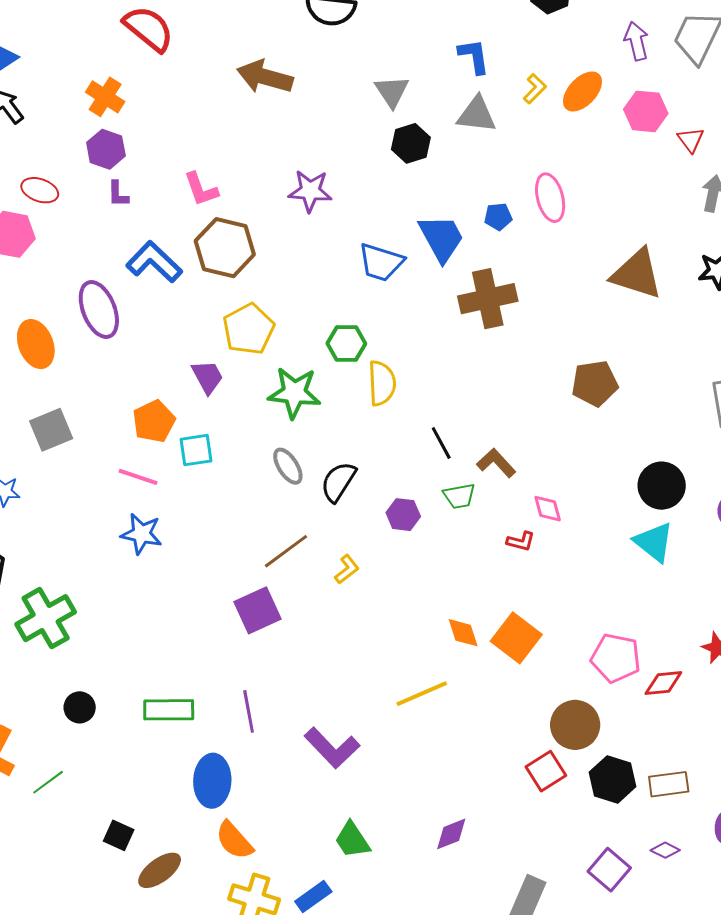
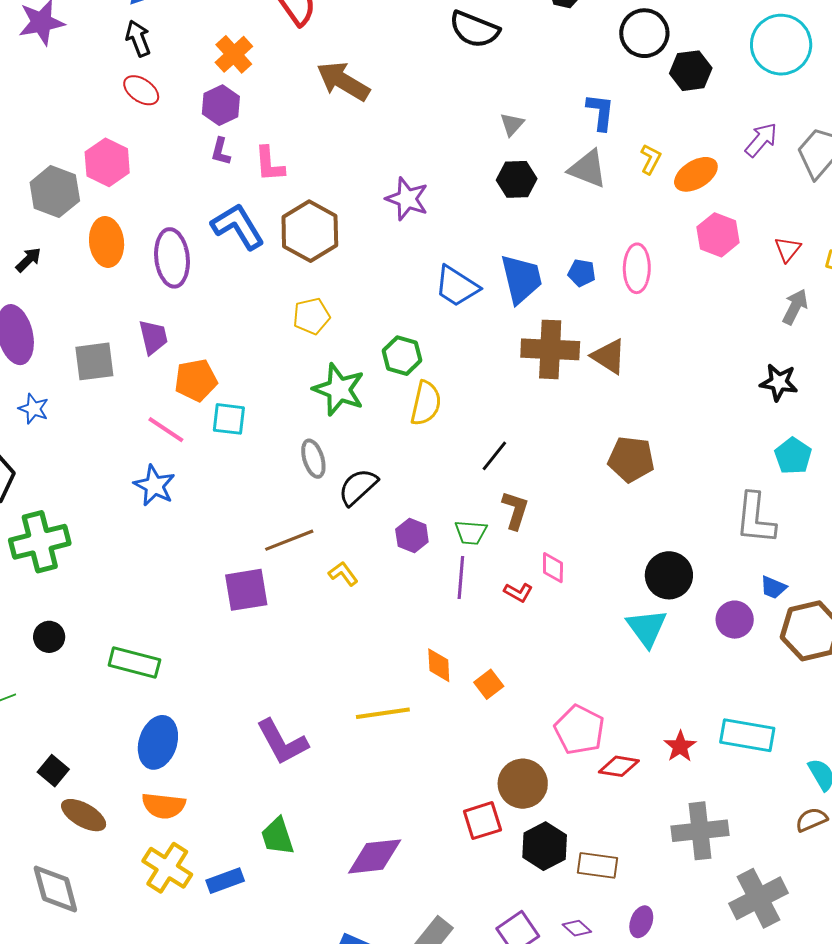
purple arrow: (636, 41) -> (761, 140), turned 39
brown arrow: (265, 77) -> (343, 81), moved
yellow L-shape: (535, 89) -> (651, 159), turned -32
gray triangle: (392, 91) -> (512, 124), size x0.7
pink hexagon: (646, 111) -> (718, 235), moved
pink L-shape: (201, 189) -> (269, 164), moved
red ellipse: (40, 190) -> (141, 90), moved
brown triangle: (637, 274) -> (609, 356), moved, size x0.7
yellow pentagon: (249, 329) -> (311, 316), size x0.7
orange ellipse: (36, 344) -> (107, 242), moved
purple trapezoid: (208, 377) -> (153, 337), moved
black line: (441, 443) -> (494, 456), moved, turned 52
brown L-shape: (496, 463) -> (515, 510), turned 45
yellow L-shape: (347, 569) -> (343, 574), turned -104
orange square: (516, 638) -> (489, 684), size x0.6
purple line: (249, 711) -> (461, 577), moved
purple diamond: (451, 834) -> (375, 856), size x1.5
orange semicircle: (234, 840) -> (164, 806), turned -57
brown ellipse: (160, 870) -> (84, 815), turned 51

